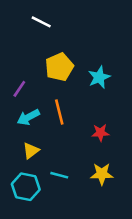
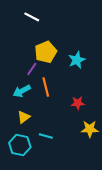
purple line: (19, 89) -> (32, 69), moved
yellow star: (102, 174) -> (90, 129), moved

